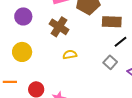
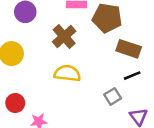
yellow semicircle: (70, 55) -> (67, 73), size x1.5

